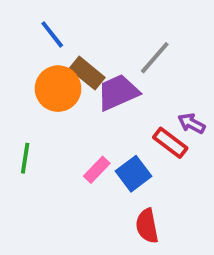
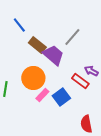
orange circle: (58, 89) -> (33, 78), moved
purple trapezoid: (118, 92) -> (53, 55), turned 65
red semicircle: (147, 226) -> (86, 124), moved

